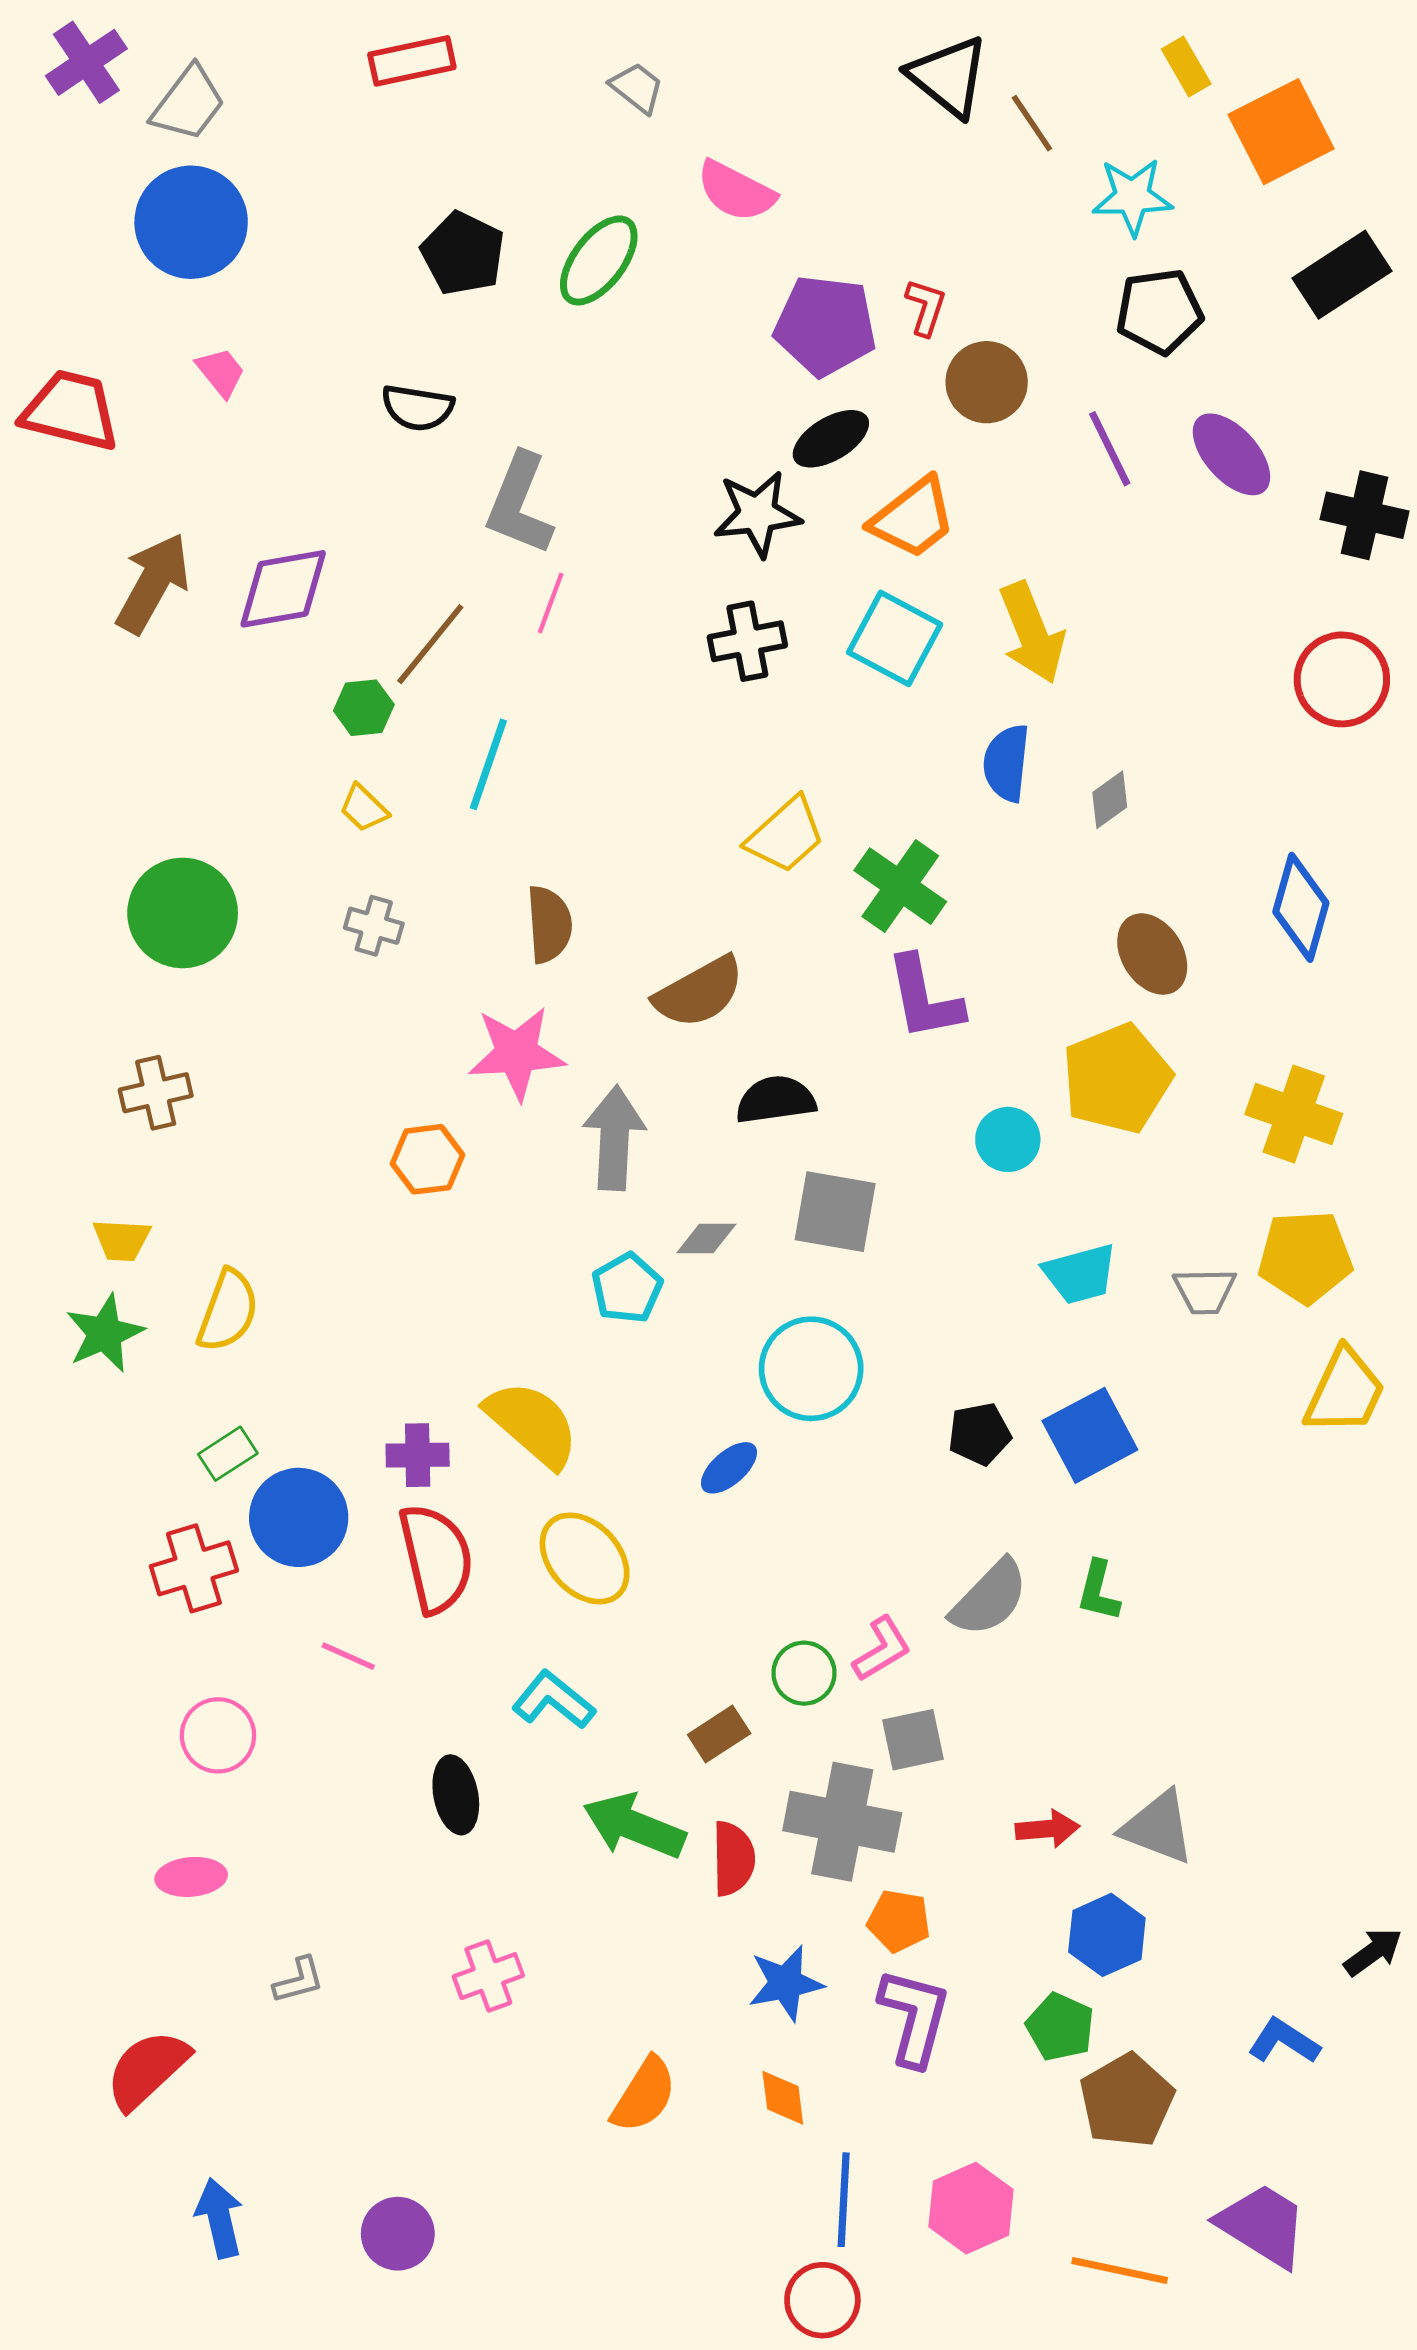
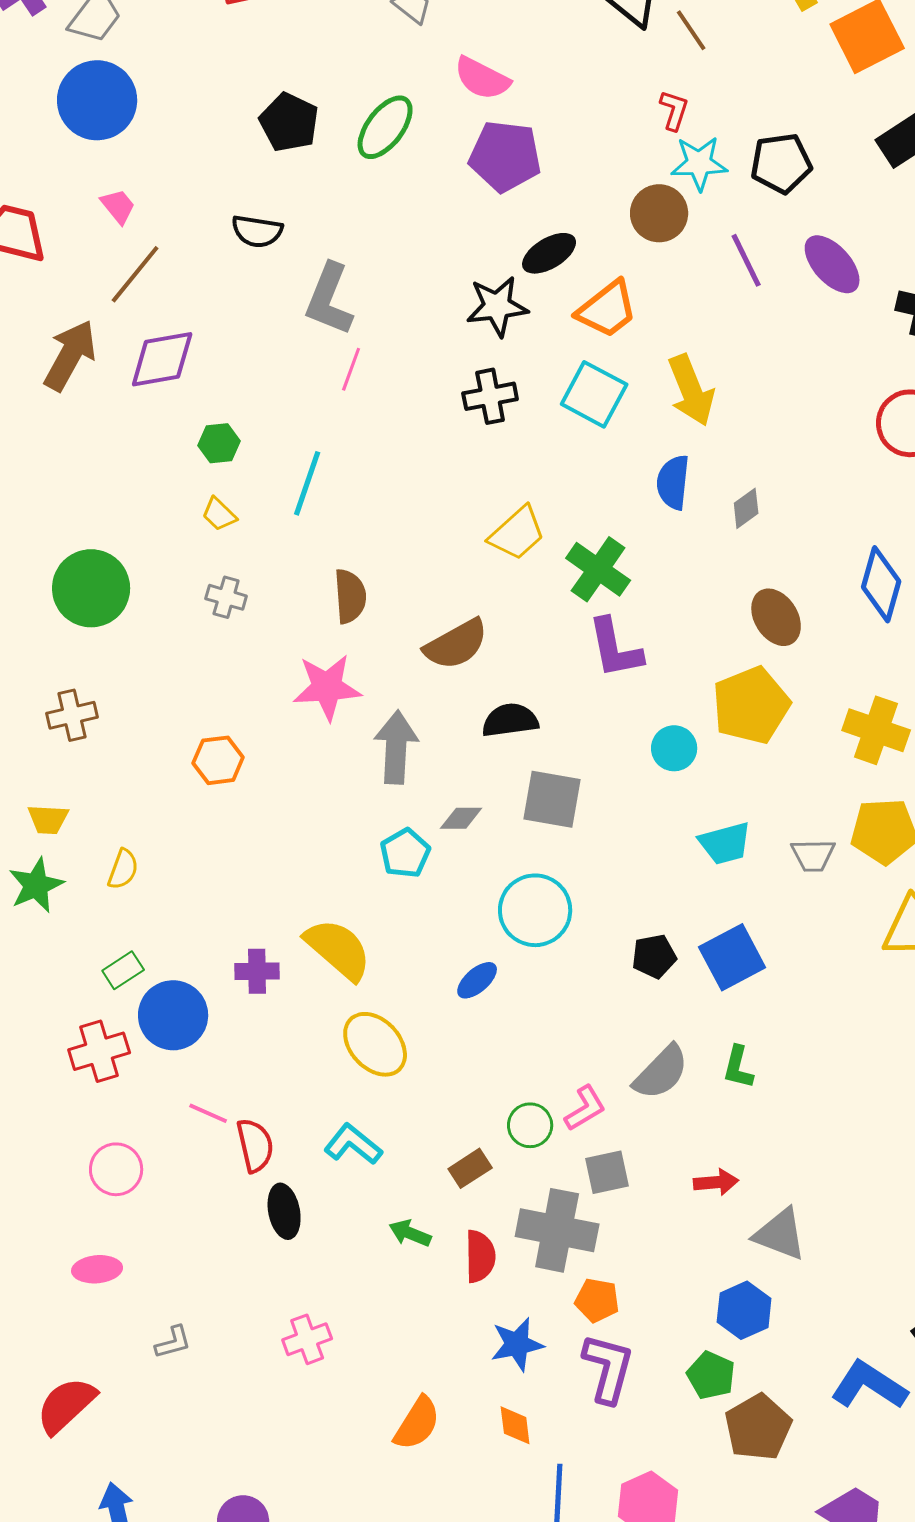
cyan star: (1132, 197) -> (699, 163), moved
red L-shape: (926, 307) -> (674, 110), moved
purple pentagon: (825, 326) -> (505, 156), moved
brown line: (430, 644) -> (135, 274), moved
orange hexagon: (427, 1159) -> (218, 760), moved
yellow semicircle: (228, 1311) -> (123, 869), size x0.7
red semicircle: (436, 1558) -> (255, 1145), moved, size x0.7
green arrow: (634, 1826) -> (410, 1233), size x0.6
red arrow: (1047, 1829) -> (716, 1182), moved
blue L-shape: (1284, 2041) -> (869, 1385), size x1.5

